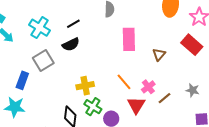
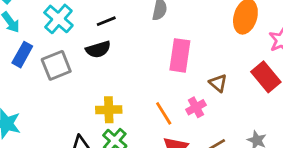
brown triangle: (159, 54) -> (218, 83), turned -40
blue rectangle: (22, 80) -> (22, 55), moved
pink cross: (148, 87) -> (196, 107), moved

